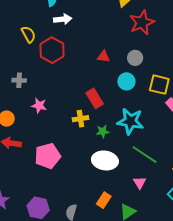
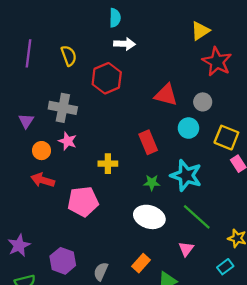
red star: (142, 22) -> (217, 62), turned -30
yellow semicircle: (28, 34) -> (69, 56), moved
red triangle: (104, 57) -> (166, 95), size x1.5
gray cross: (19, 80) -> (63, 108), size x1.6
pink star: (39, 106) -> (68, 141), moved
yellow cross: (80, 119) -> (108, 164), moved

